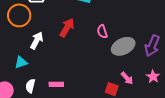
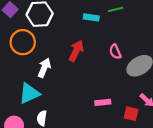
cyan triangle: (21, 62) -> (29, 93), size x1.5
pink rectangle: (56, 84) -> (103, 102), moved

